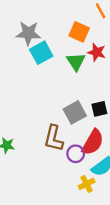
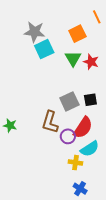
orange square: (79, 32) -> (77, 34), turned 36
red star: (97, 52) -> (91, 62), moved
yellow cross: (87, 184) -> (75, 163), turned 32

